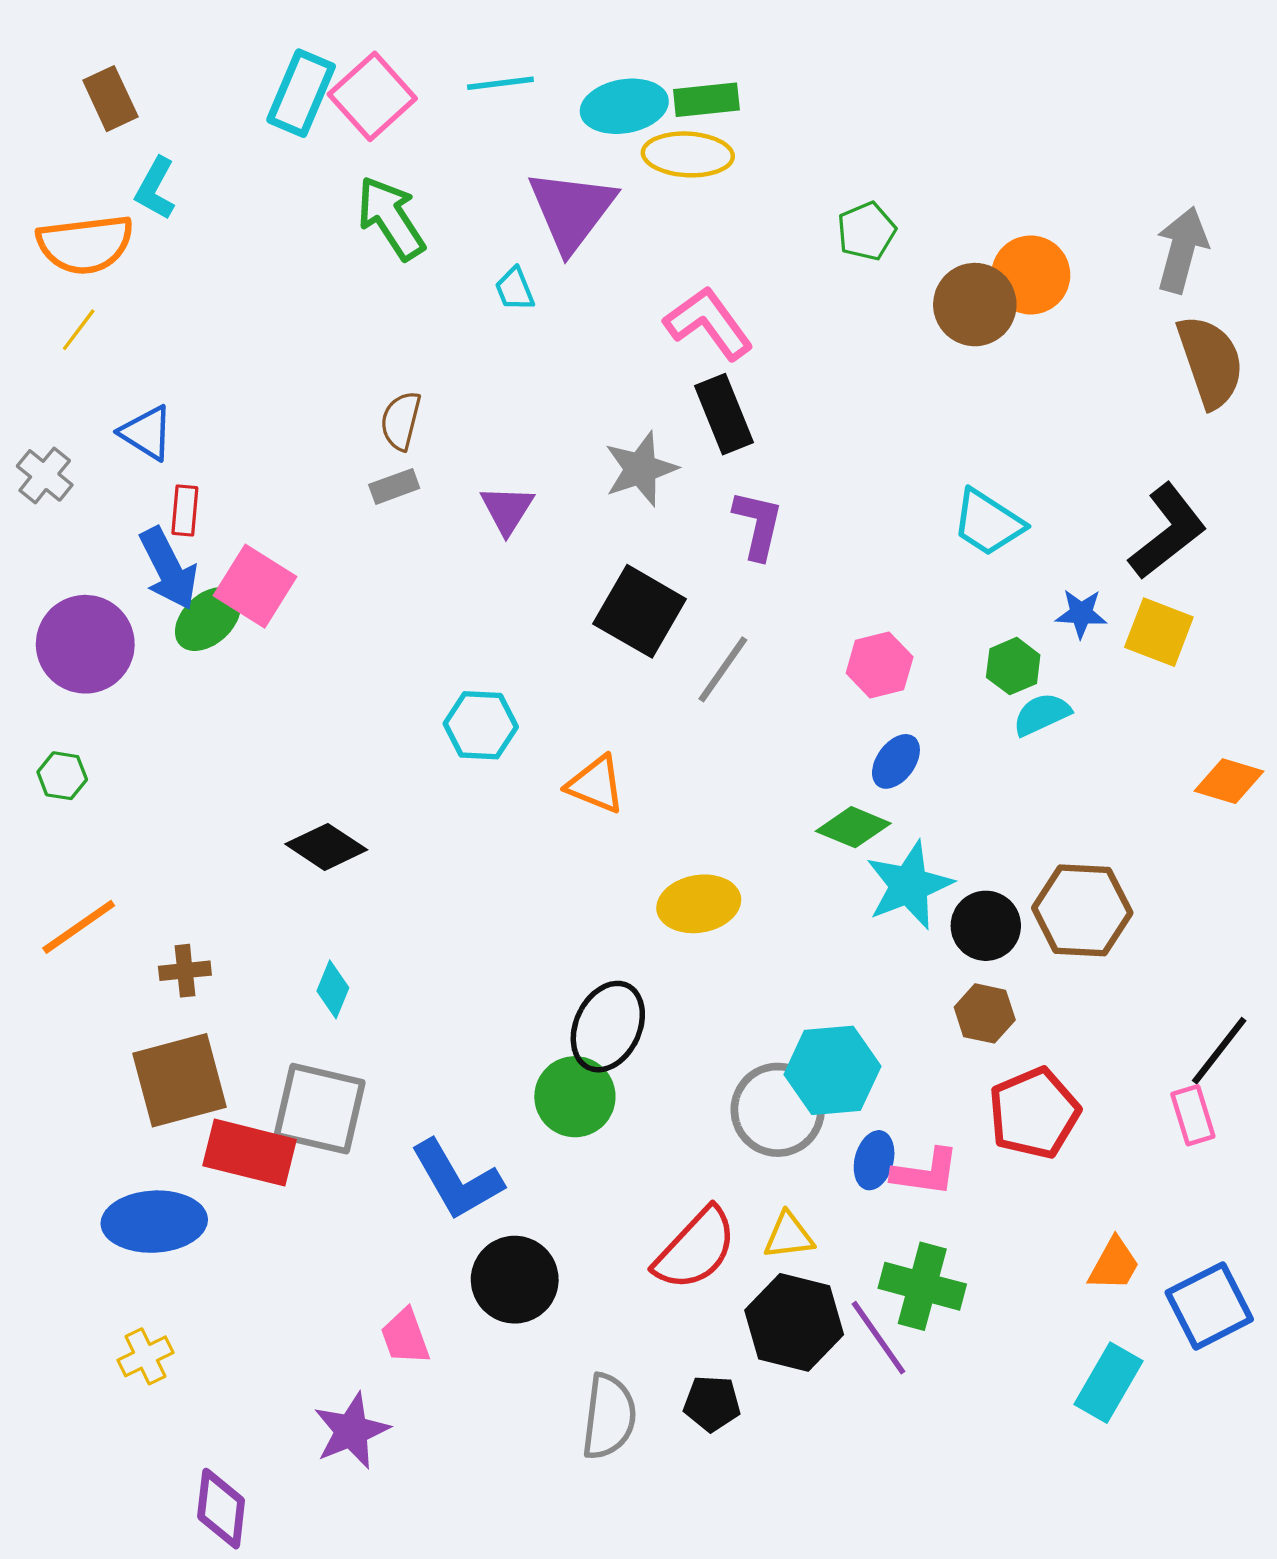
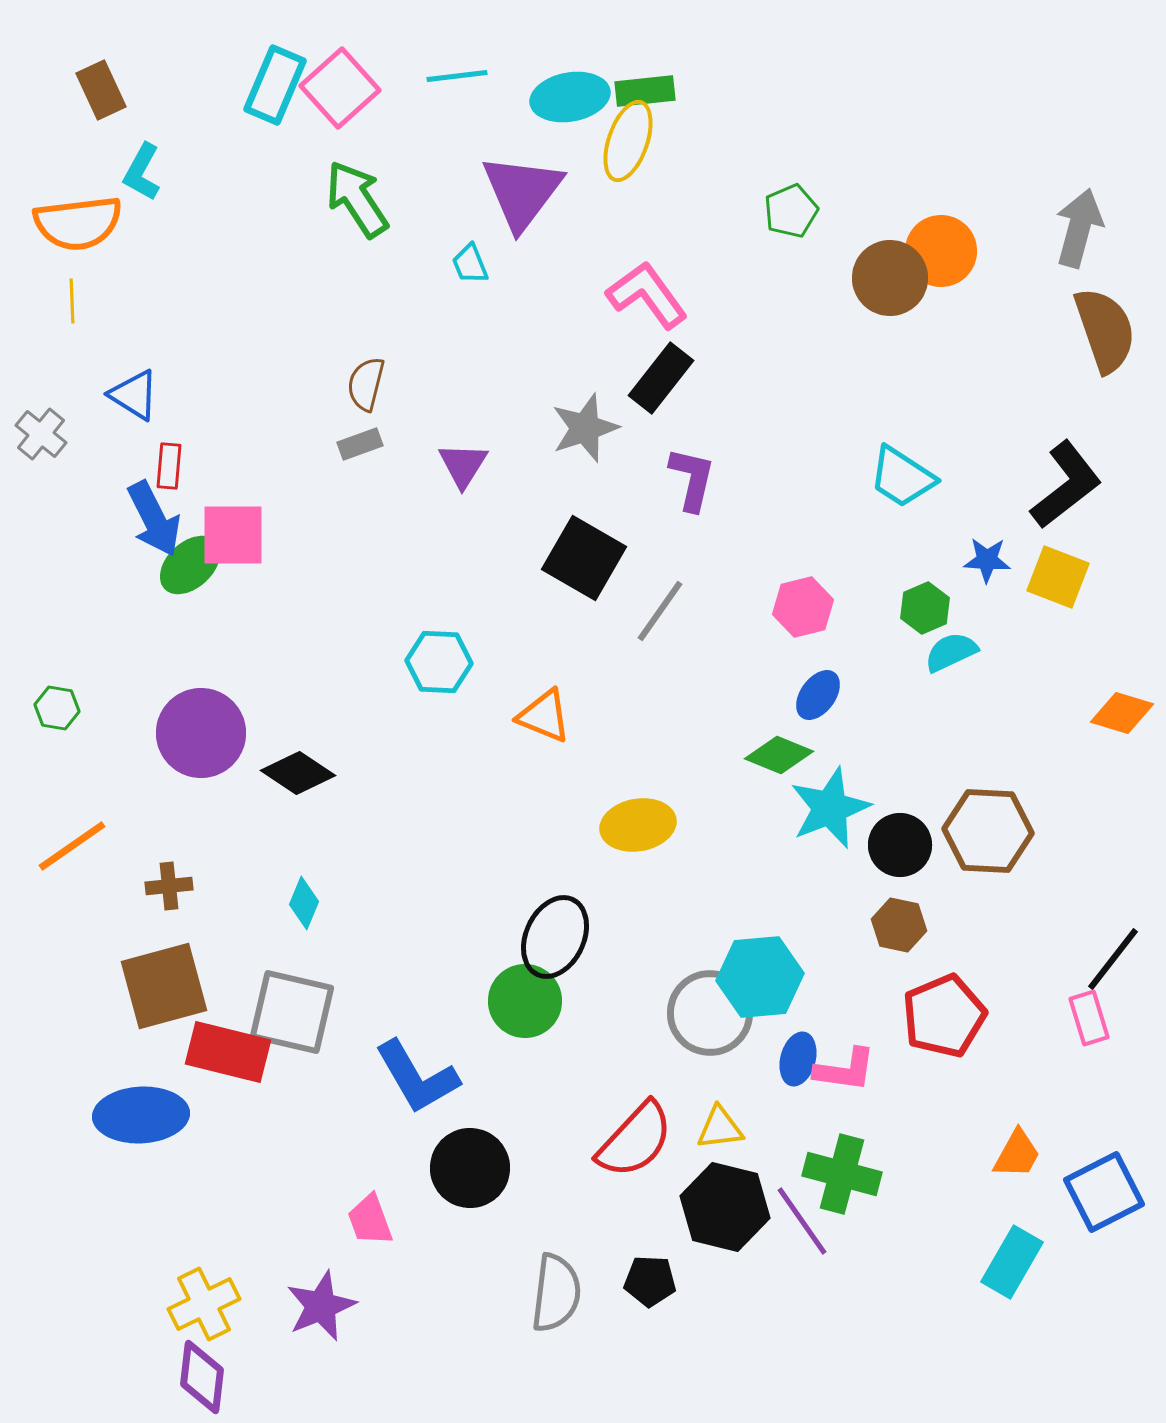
yellow ellipse: (688, 154) -> (628, 141), turned -74
yellow line: (79, 330) -> (72, 301), turned -39
black rectangle: (724, 414) -> (661, 378), turned 60
pink square: (255, 586) -> (233, 535), turned -32
purple circle: (85, 644) -> (201, 733), moved
yellow cross: (145, 1356) -> (204, 1304), moved, size x1.4

